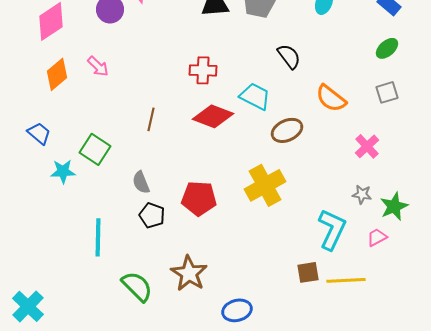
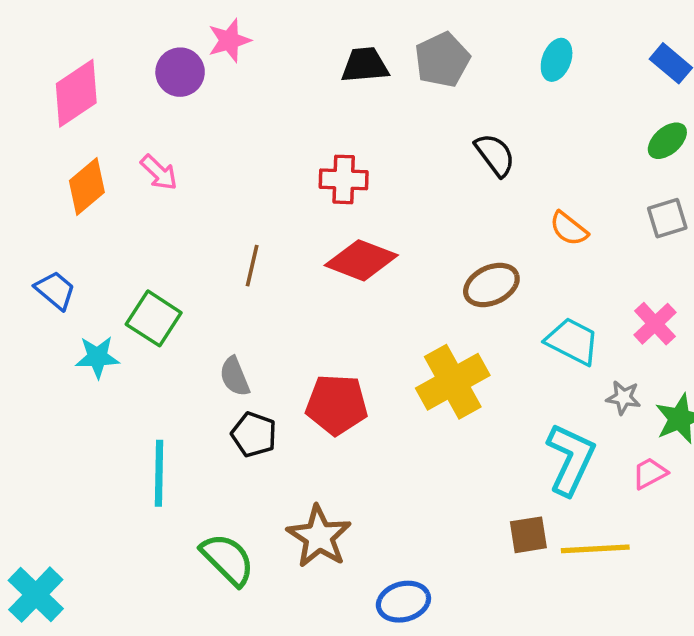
cyan trapezoid: (255, 96) -> (572, 341), moved
orange semicircle: (331, 98) -> (569, 229), size x0.7
pink cross: (367, 146) -> (655, 324), moved

